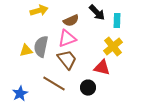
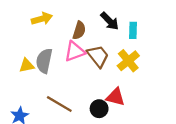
brown semicircle: (71, 21) -> (79, 30), turned -49
brown trapezoid: (67, 60) -> (98, 56), moved
red triangle: (102, 68) -> (115, 97), moved

